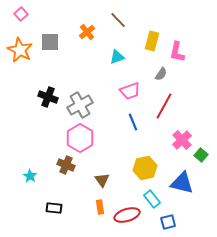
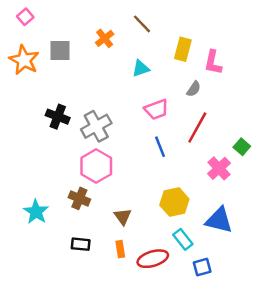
green square: (201, 155) -> (242, 147), moved
cyan star: (30, 176) -> (36, 212), size x1.5
black rectangle: (54, 208) -> (81, 244), moved

